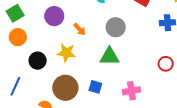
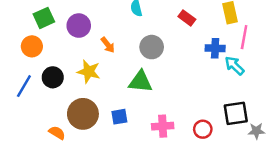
green square: (15, 13) -> (44, 18), moved
red circle: (166, 64) -> (203, 129), moved
blue line: (15, 86) -> (24, 86), moved
blue square: (95, 87) -> (119, 117), turned -32

